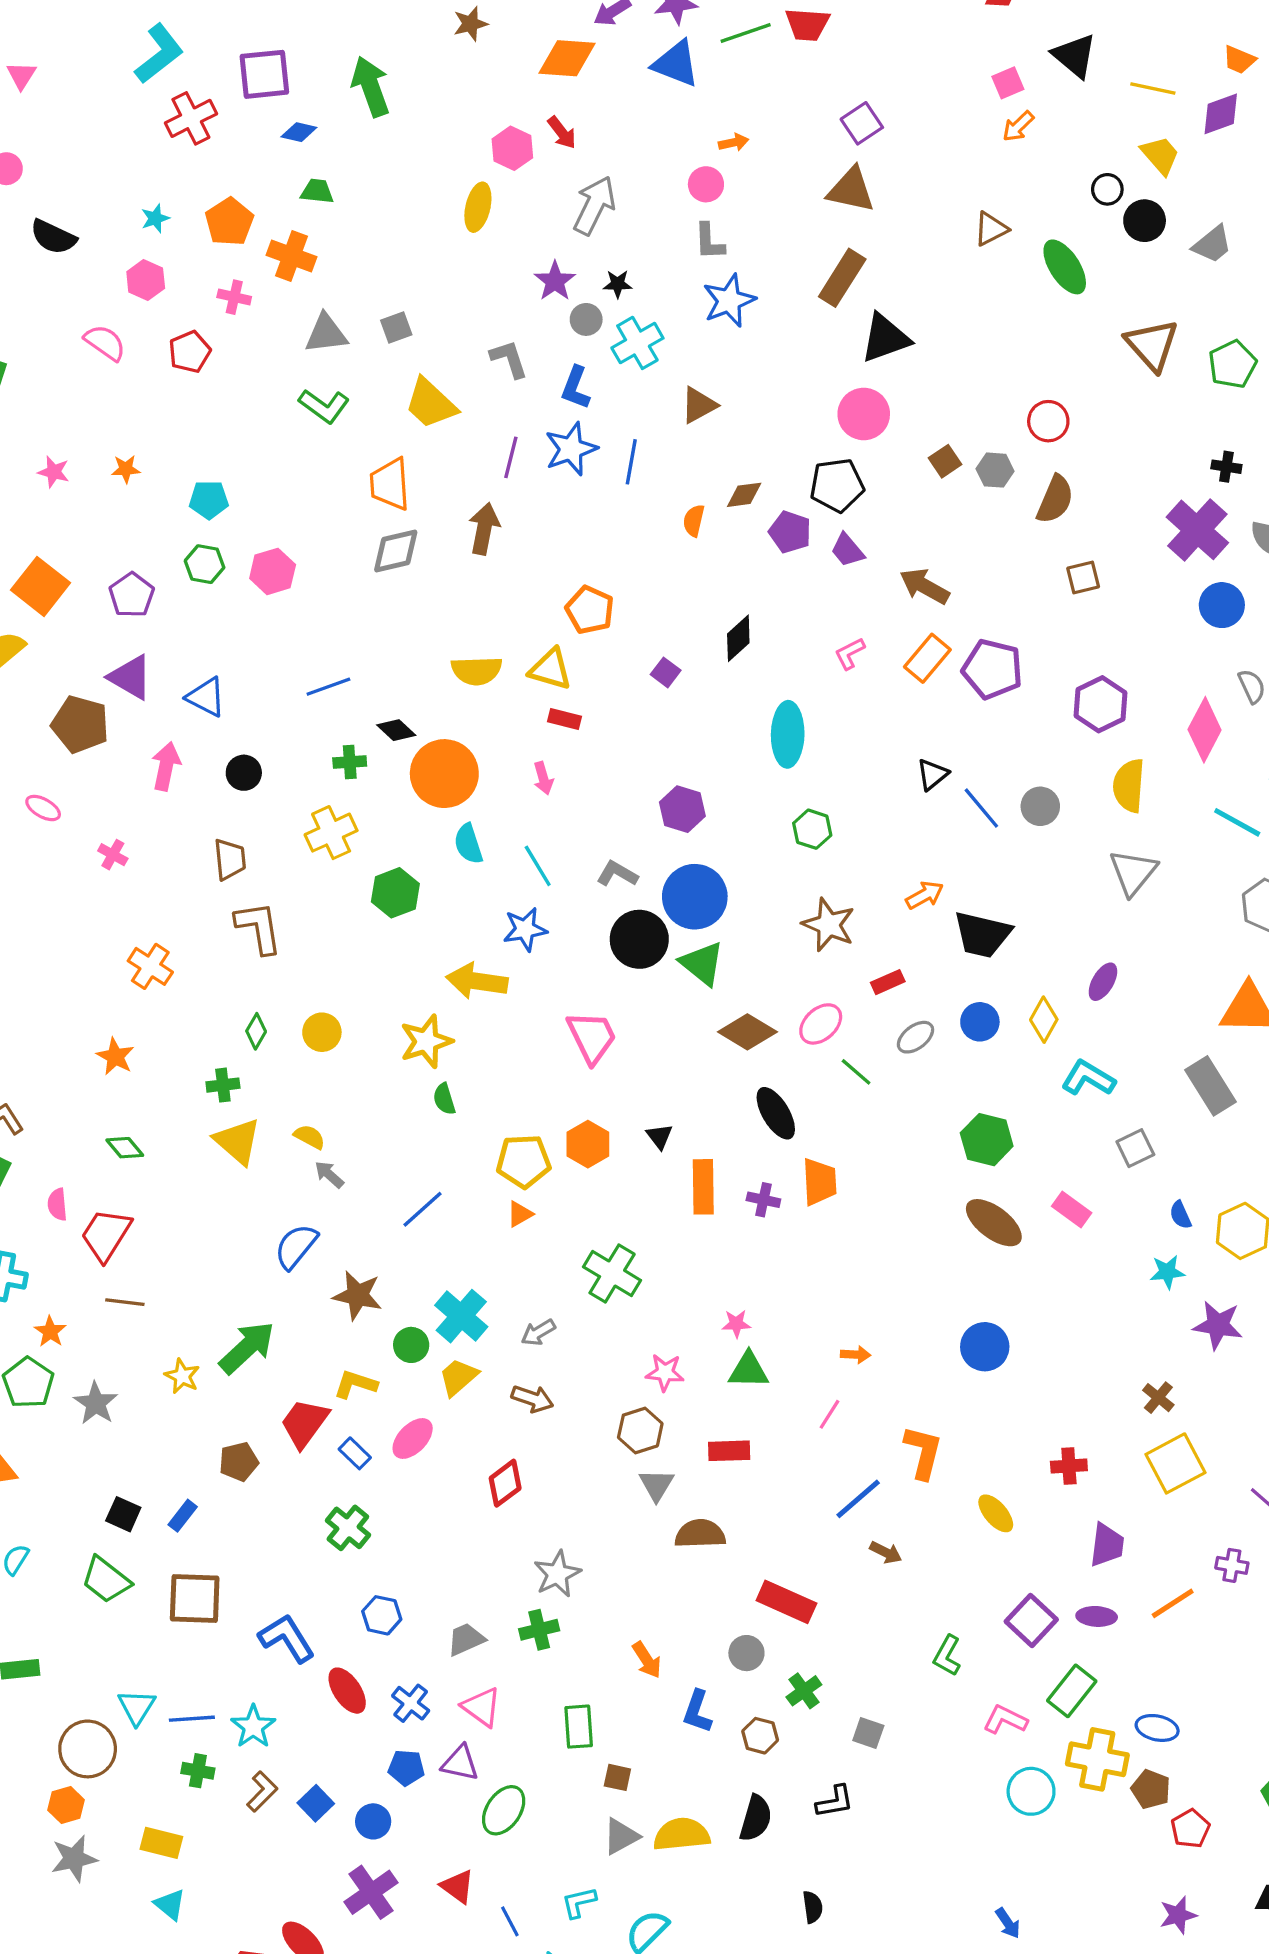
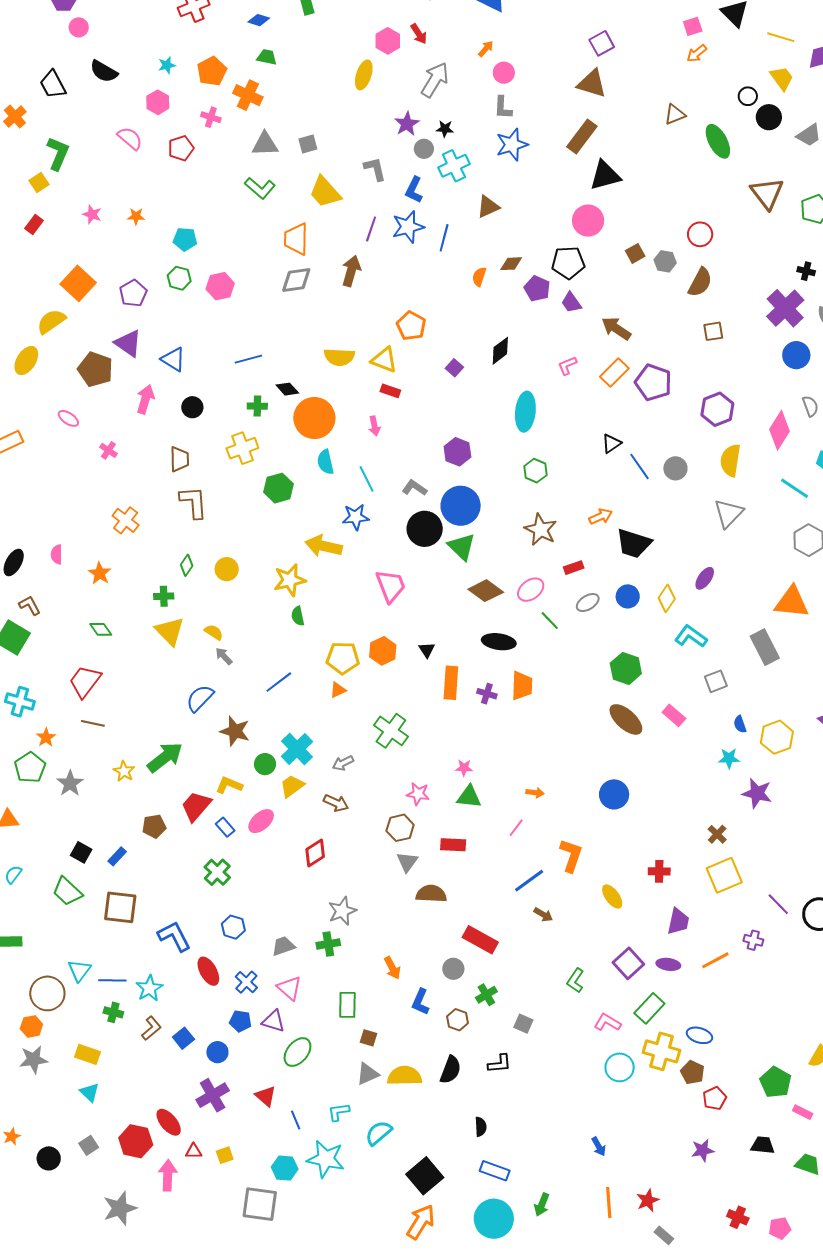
orange arrow: (734, 142) -> (486, 49), moved, turned -42
black ellipse: (776, 1113) -> (499, 642), turned -56
pink semicircle: (57, 1204) -> (57, 554), moved

